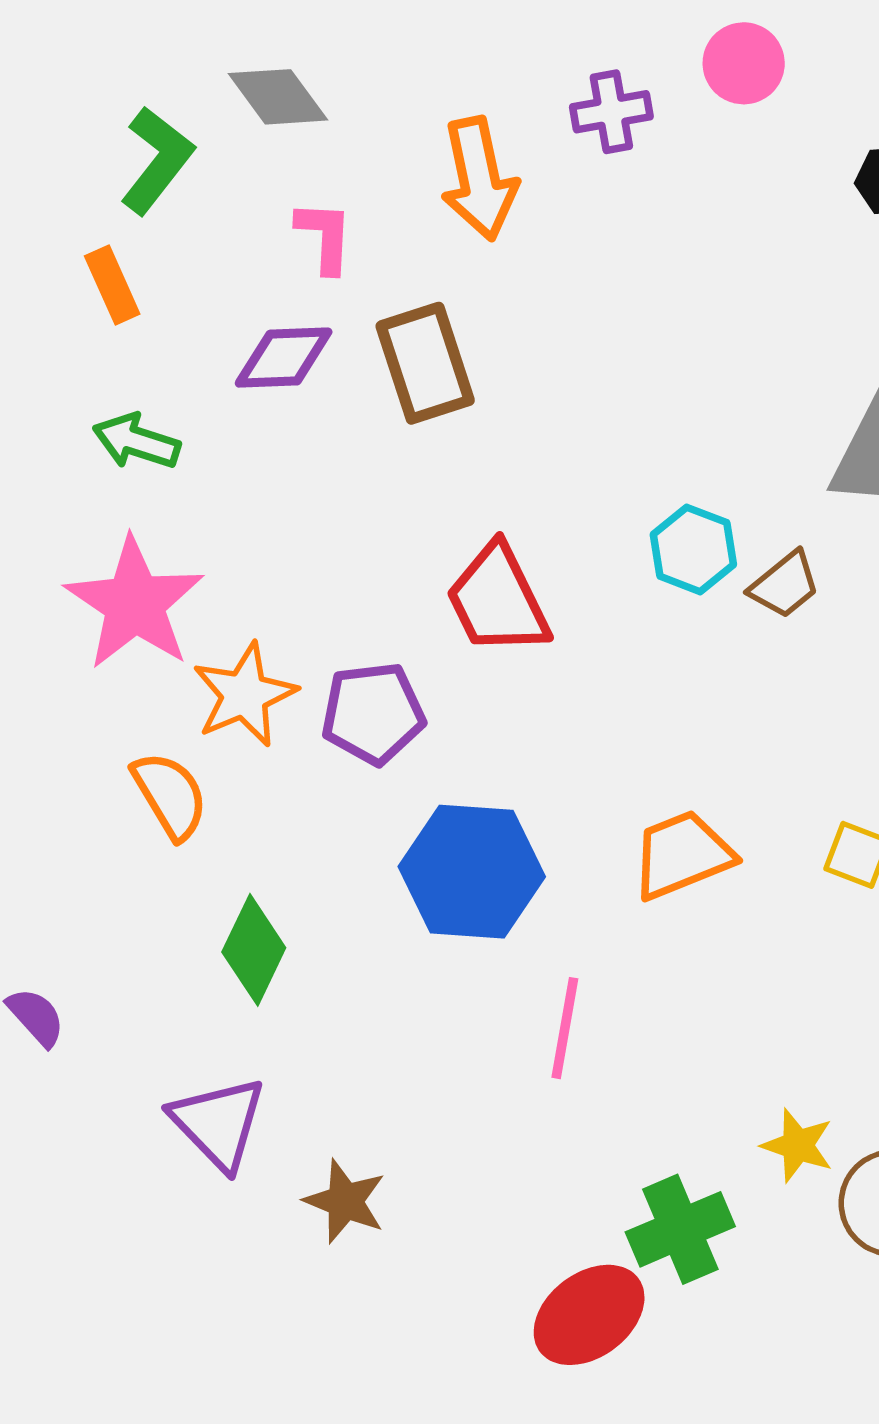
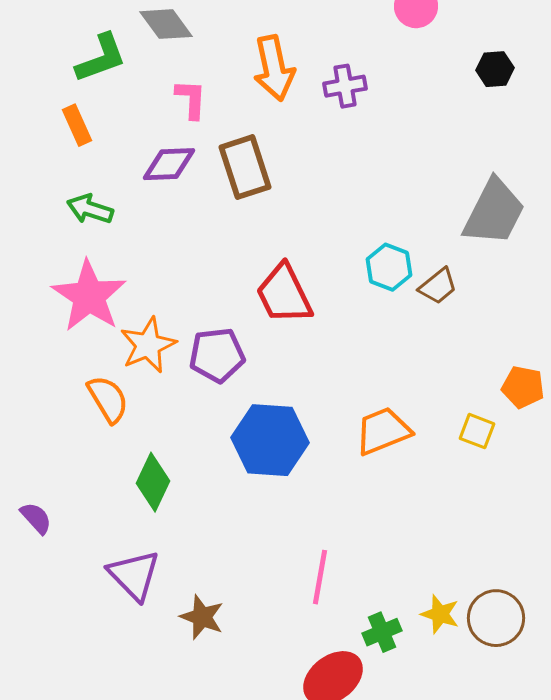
purple cross: (611, 112) -> (345, 86), moved
green L-shape: (157, 160) -> (101, 58), turned 32
pink line: (565, 1028) -> (320, 577), moved
yellow star: (798, 1145) -> (440, 614), moved
green cross: (680, 1229) -> (382, 632), size x0.7

